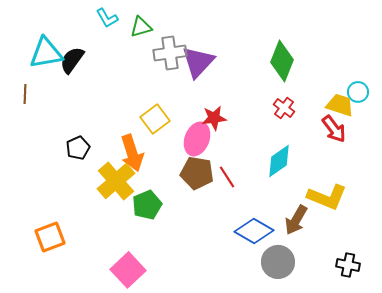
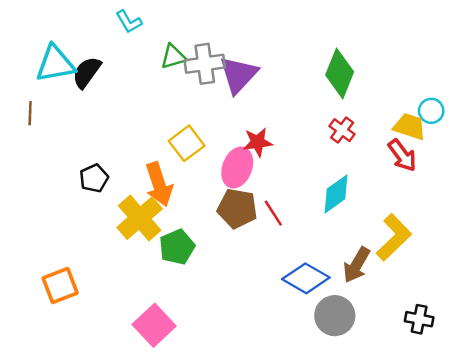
green triangle: (141, 27) -> (173, 57), moved
yellow L-shape: (327, 197) -> (394, 237), turned -66

